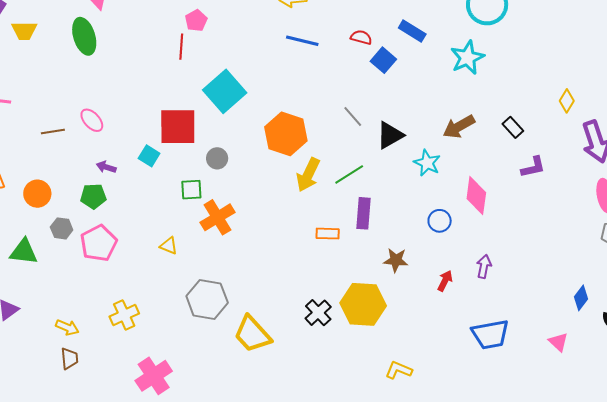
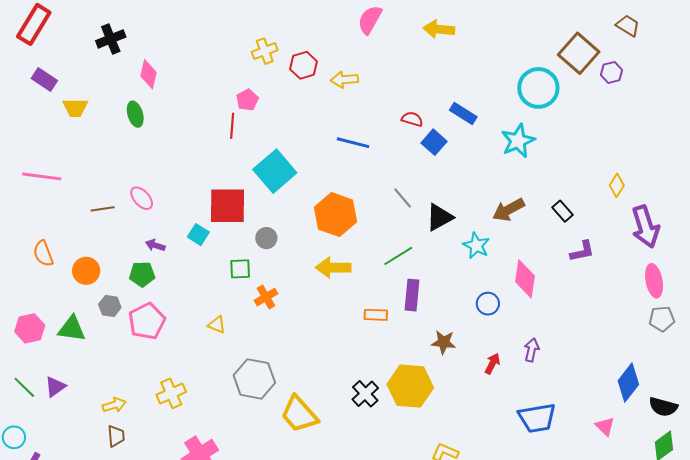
green ellipse: (84, 36) -> (135, 114), size x0.7
blue line: (302, 41) -> (353, 143), moved
yellow arrow: (308, 175) -> (333, 268), moved, turned 64
orange cross: (218, 217) -> (266, 297), size x0.7
blue diamond: (581, 298) -> (628, 383), size x1.5
yellow arrow: (67, 327) -> (114, 405), turned -40

